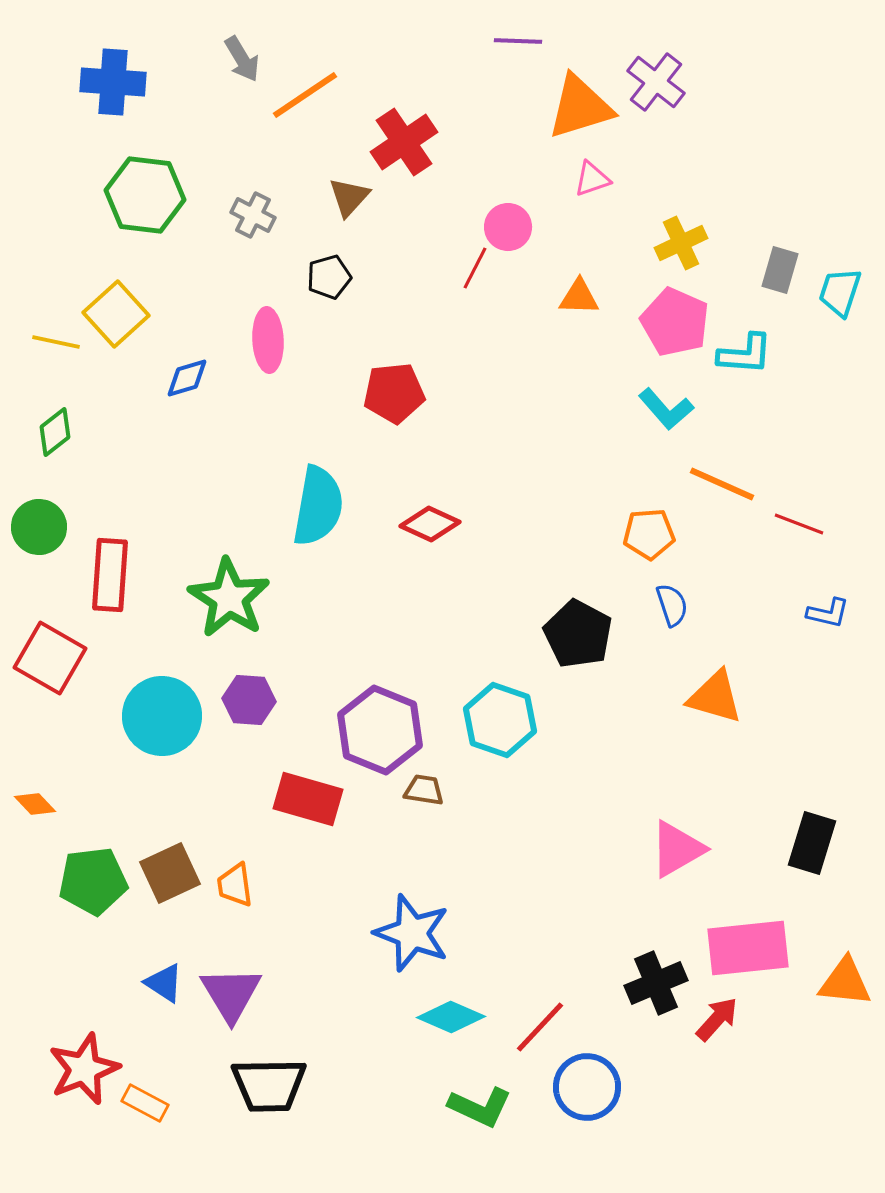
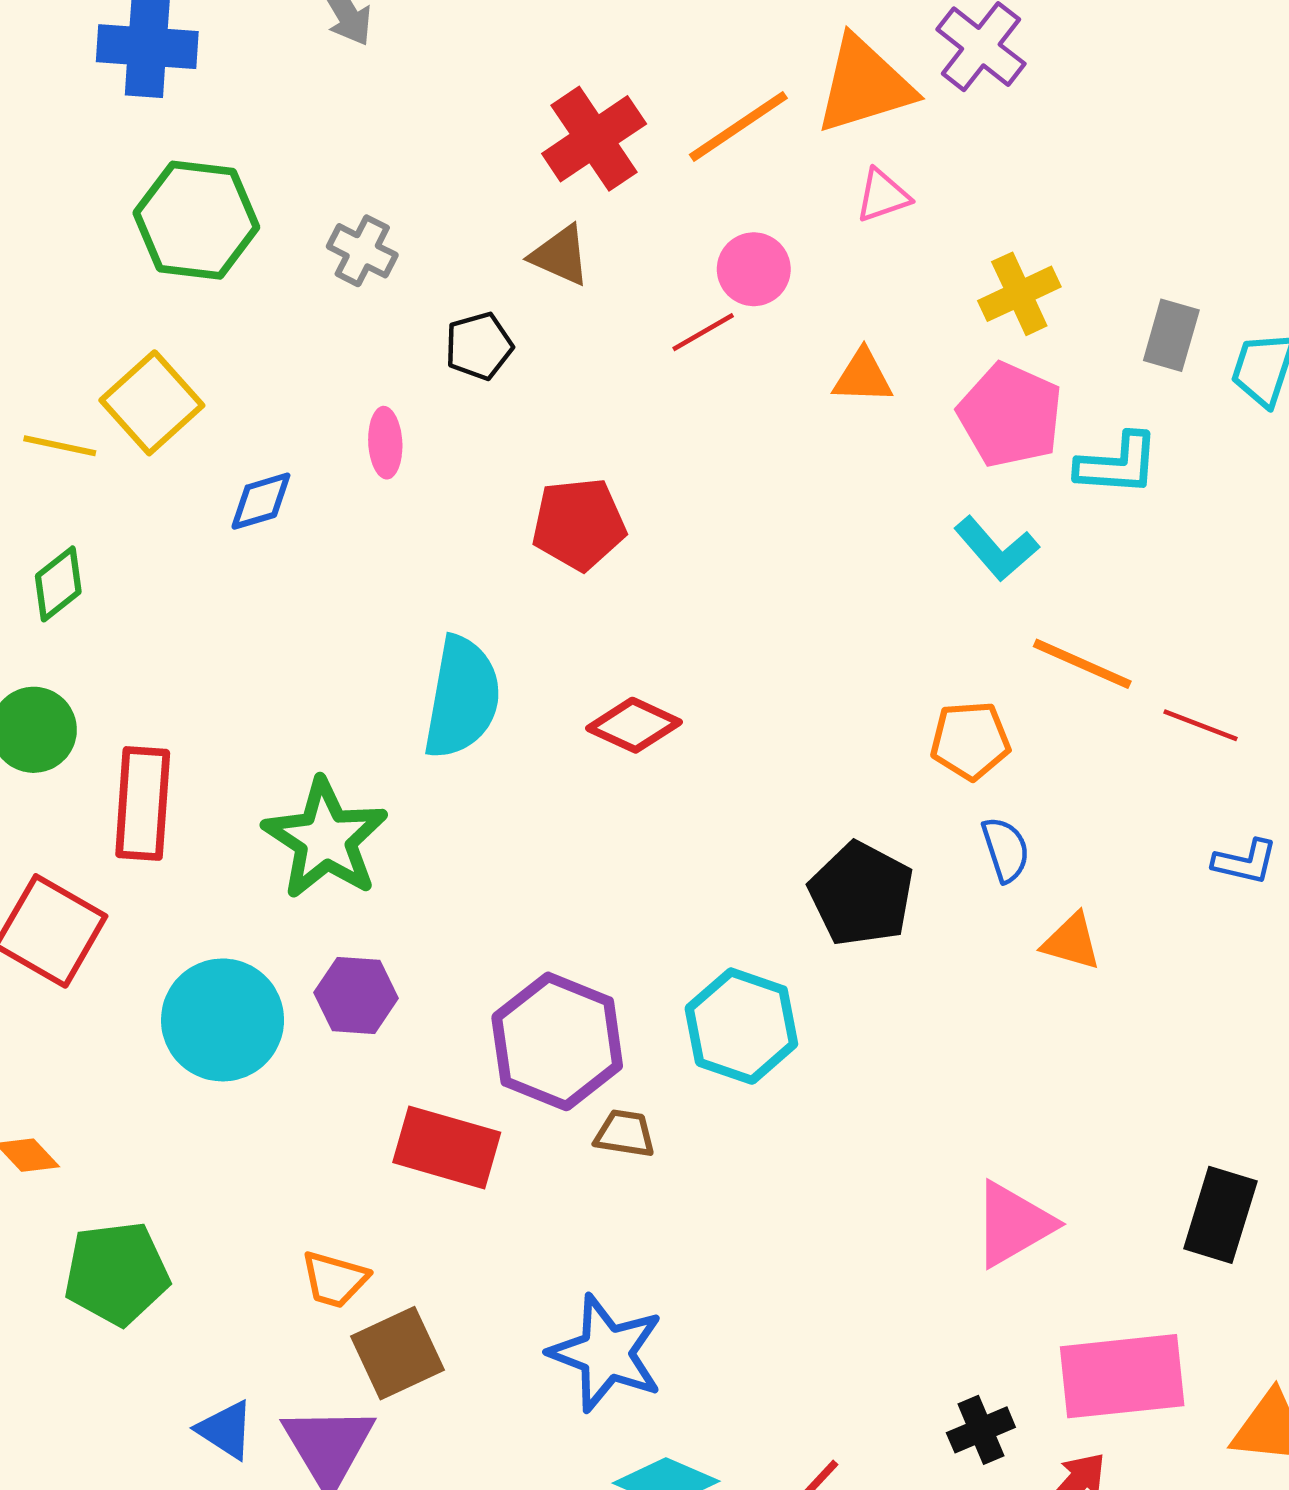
orange line: (305, 95) -> (738, 126), moved
brown triangle: (349, 197) -> (560, 255), moved, turned -48
red line: (475, 268) -> (703, 332), turned 33
pink ellipse: (268, 340) -> (385, 443), size x0.7
orange triangle: (715, 697) -> (1072, 942), moved, size x0.7
brown square: (170, 873) -> (398, 1353), moved
orange trapezoid: (235, 885) -> (335, 1279), turned -66
black cross: (656, 983) -> (981, 1430), size x0.7

